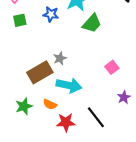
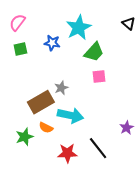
pink square: (112, 67) -> (99, 77), moved, turned 32
orange semicircle: (50, 104) -> (46, 128), moved

